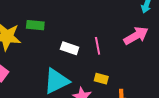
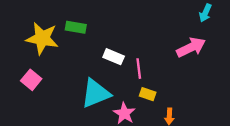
pink line: (98, 46) -> (139, 69), moved

